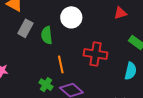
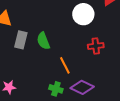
white circle: (71, 17) -> (83, 14), moved
red cross: (96, 54) -> (96, 46), size x0.7

